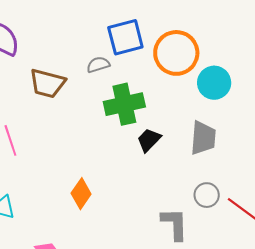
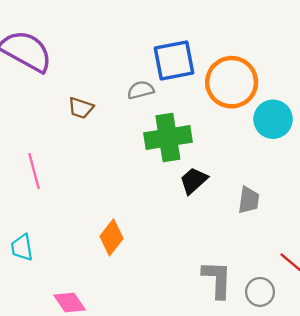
brown trapezoid: (47, 83) -> (81, 108), size x0.6
gray trapezoid: (203, 138) -> (249, 200), moved, size x0.7
gray circle: (207, 195) -> (260, 292), moved

